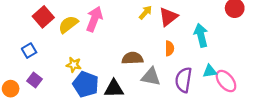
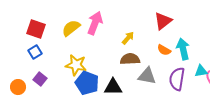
yellow arrow: (145, 12) -> (128, 38), moved
red square: (43, 17) -> (36, 29), moved, turned -30
cyan arrow: (201, 35) -> (183, 49), moved
orange semicircle: (169, 48) -> (164, 50), turned 120
yellow star: (74, 65) -> (76, 65), size x1.5

